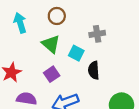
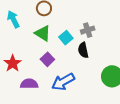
gray cross: (97, 34) -> (88, 30), moved
cyan square: (76, 53) -> (66, 38), turned 32

